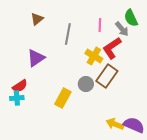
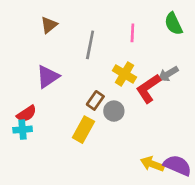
gray arrow: (122, 29) -> (168, 74), moved, turned 98
red L-shape: (112, 48) -> (148, 89), moved
brown rectangle: (107, 76) -> (95, 100), moved, size x0.6

